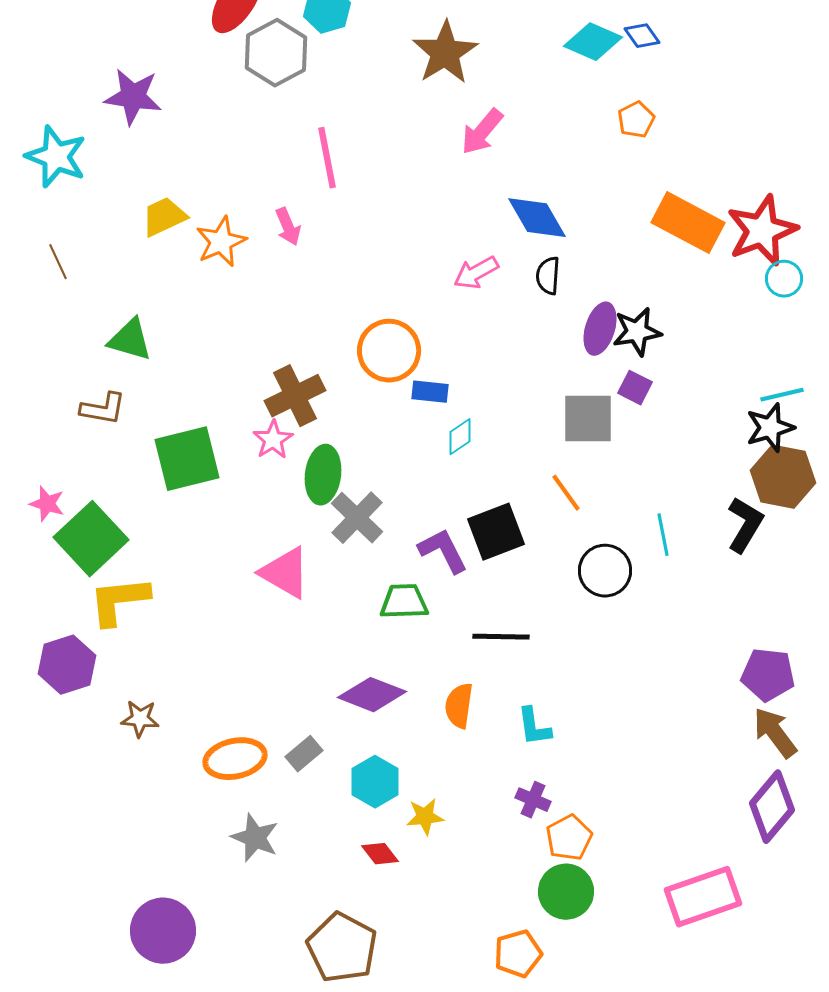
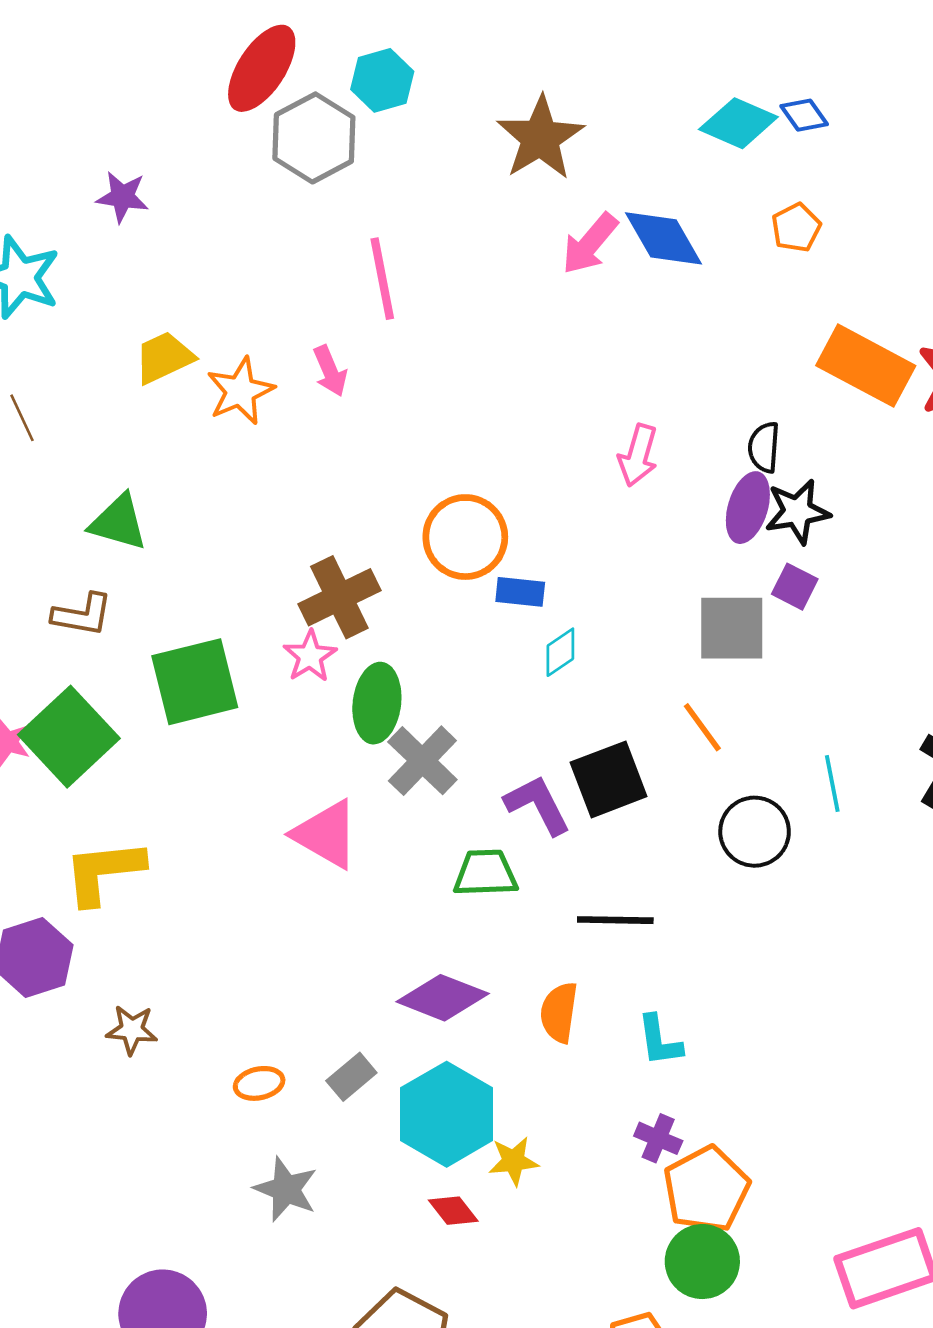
purple star: (133, 97) -> (122, 197), size x0.7
blue diamond: (537, 218) -> (663, 238), moved
pink arrow: (476, 273) -> (638, 455), moved, turned -45
black semicircle: (548, 276) -> (764, 447), moved
green square: (91, 539) -> (69, 737), moved
orange ellipse: (235, 759) -> (259, 1083), size x0.6
cyan hexagon: (375, 782) -> (447, 1114), size x1.5
orange pentagon: (569, 838) -> (706, 1189), size x1.4

